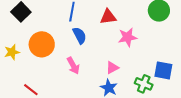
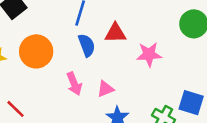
red triangle: (108, 17) -> (115, 33), moved
pink triangle: (112, 68) -> (105, 89), moved

